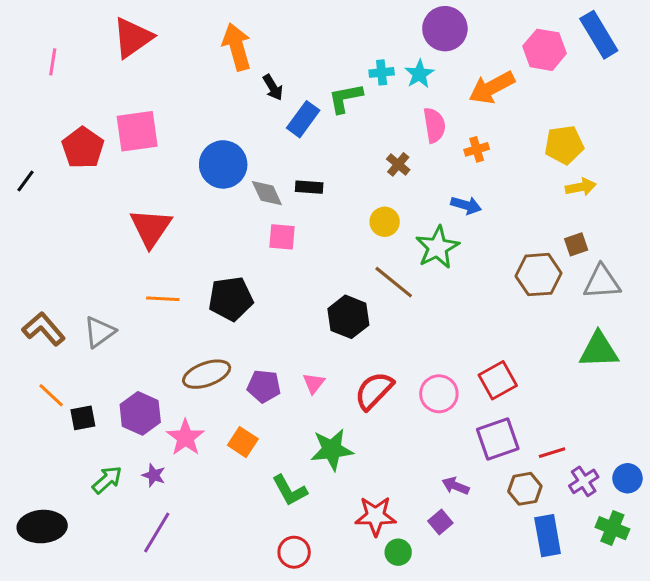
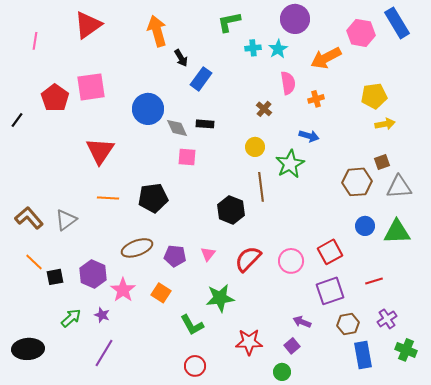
green L-shape: (345, 98) -> (229, 22), moved
brown line: (394, 282) -> (261, 187), turned 44
red line: (552, 453) -> (374, 281), moved
blue circle: (627, 478) -> (365, 226), moved
green circle: (398, 552) -> (282, 372), moved

